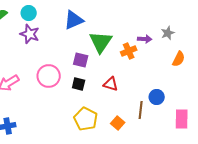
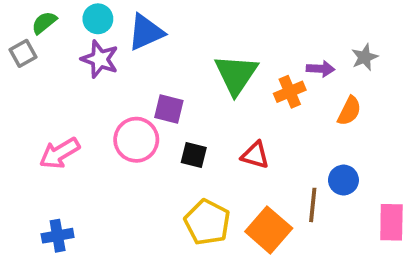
blue triangle: (74, 20) -> (146, 32), moved
orange semicircle: (179, 59) -> (349, 111), moved
purple square: (81, 60) -> (169, 109), moved
orange square: (118, 123) -> (269, 230), size x1.6

